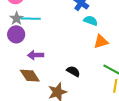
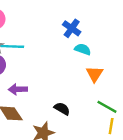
orange triangle: (101, 42) -> (95, 74), turned -42

